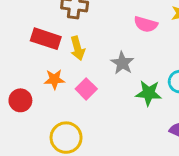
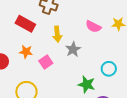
yellow arrow: (78, 48) -> (57, 34), moved
green star: (149, 93) -> (87, 85), moved

